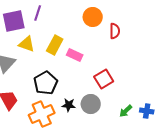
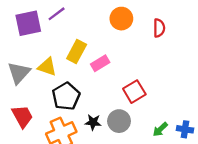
purple line: (38, 13) -> (57, 14), turned 35
red semicircle: (115, 31) -> (159, 28), moved
yellow triangle: (27, 44) -> (47, 67), moved
pink rectangle: (75, 55) -> (100, 63), turned -56

